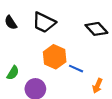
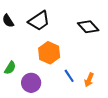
black trapezoid: (44, 22) -> (39, 21), turned -60
blue line: (76, 69) -> (69, 76), moved, turned 32

